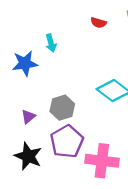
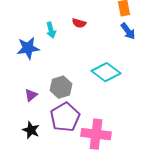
red semicircle: (98, 23) -> (79, 23), moved
black star: (28, 156) -> (31, 130), size x0.7

